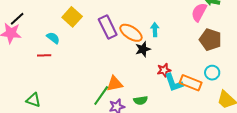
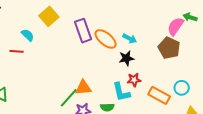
cyan arrow: (155, 30) -> (130, 38), turned 112
brown pentagon: (210, 40) -> (169, 48), moved
black star: (143, 49) -> (126, 58), moved
cyan L-shape: (174, 83) -> (121, 92), moved

